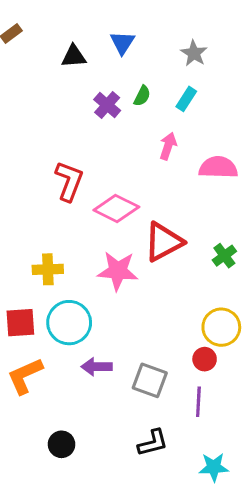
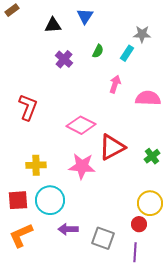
gray star: (194, 53) -> (142, 34), moved, turned -30
purple cross: (107, 105) -> (64, 59), moved
red L-shape: (69, 181) -> (28, 107), moved

